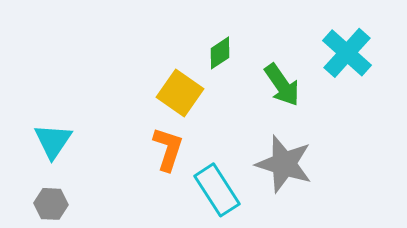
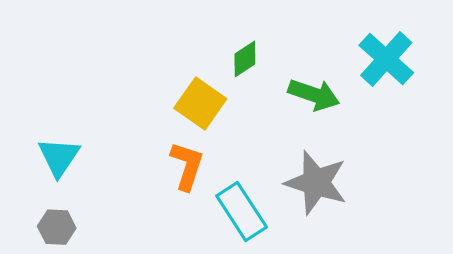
green arrow: (282, 85) -> (314, 95), turned -36

